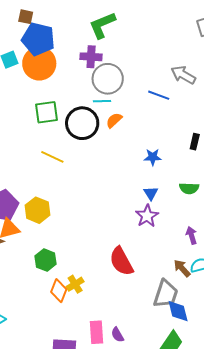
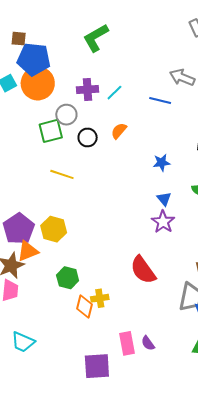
purple cross: (91, 57) -> (88, 89), moved
gray circle: (108, 79) -> (66, 115), moved, size x0.7
cyan line: (102, 101) -> (114, 93), moved, turned -36
black circle: (82, 123) -> (88, 137), size x0.6
yellow cross: (75, 284) -> (100, 298), turned 30

